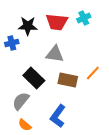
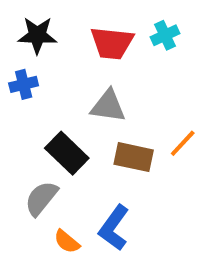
black star: (28, 26) -> (37, 35), moved
orange semicircle: (25, 125) -> (67, 242), moved

